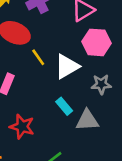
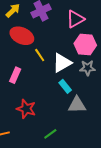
gray star: (101, 84) -> (87, 68), moved
cyan rectangle: (64, 106) -> (65, 86), moved

